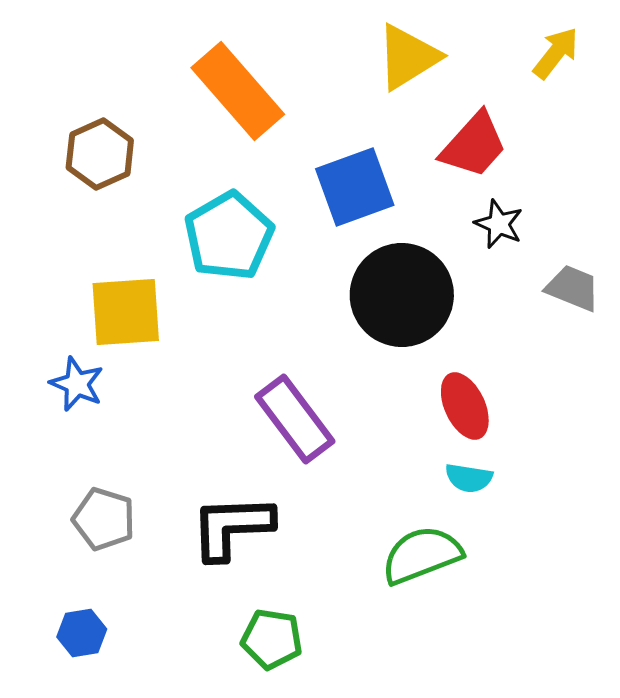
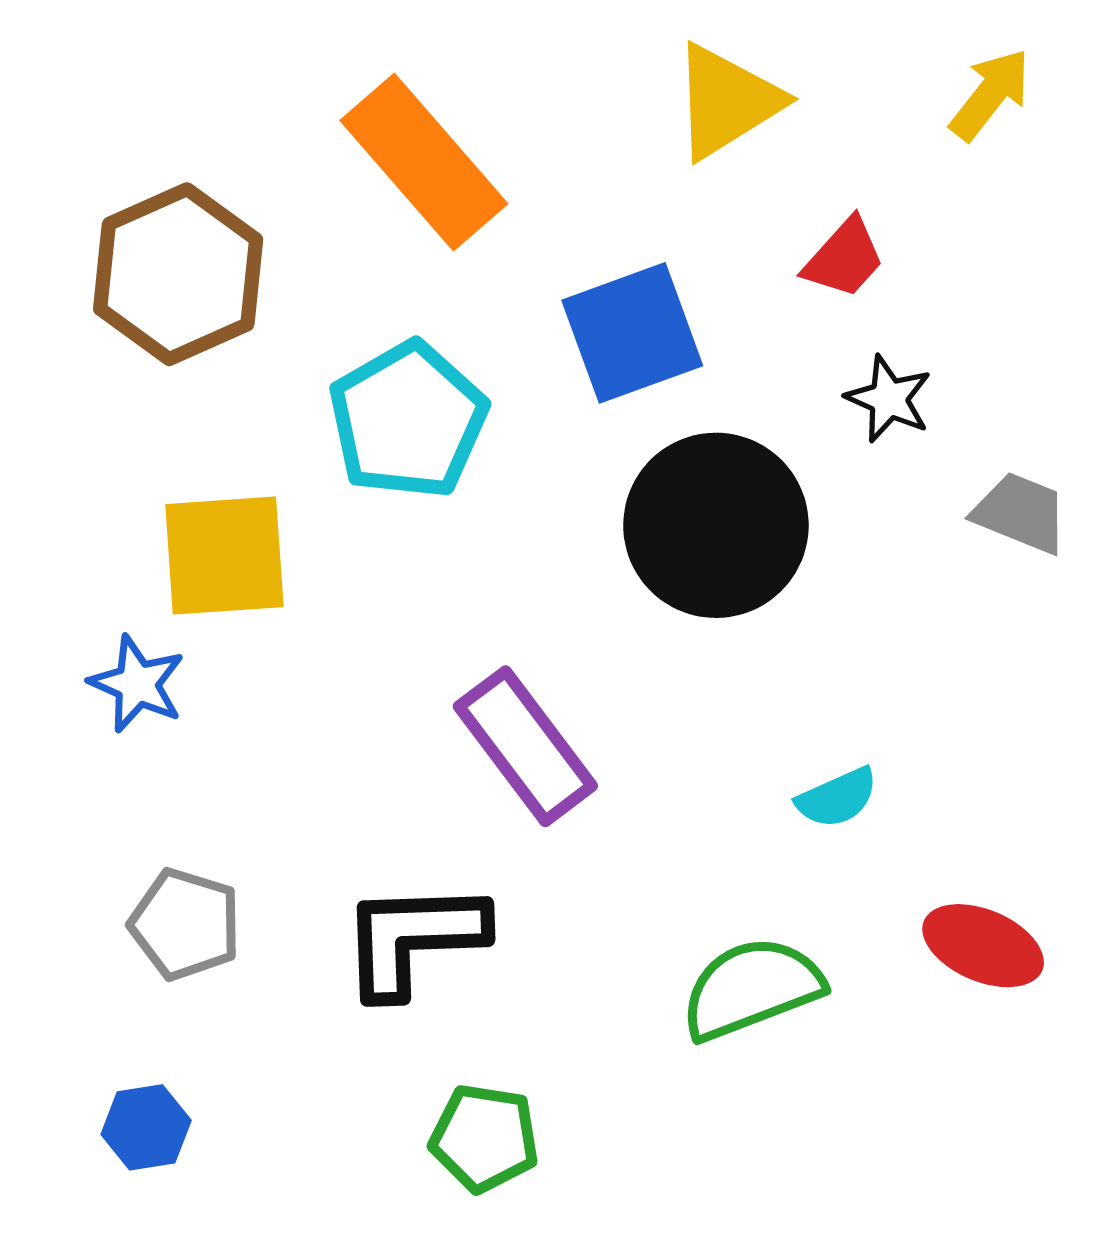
red trapezoid: (474, 145) -> (844, 258), size x0.7
brown hexagon: (100, 154) -> (178, 274), size x1.4
red ellipse: (465, 406) -> (983, 946), moved, turned -42
cyan semicircle: (469, 478) -> (837, 798), moved, turned -33

